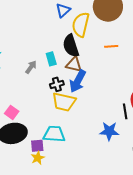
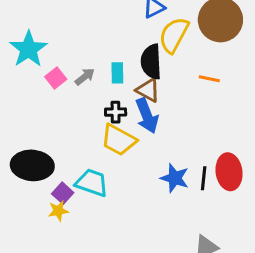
blue arrow: (78, 81) -> (147, 116), turned -65
pink square: (12, 112) -> (56, 78), moved
blue star: (109, 131) -> (175, 178), moved
purple square: (37, 146) -> (63, 193), turned 32

